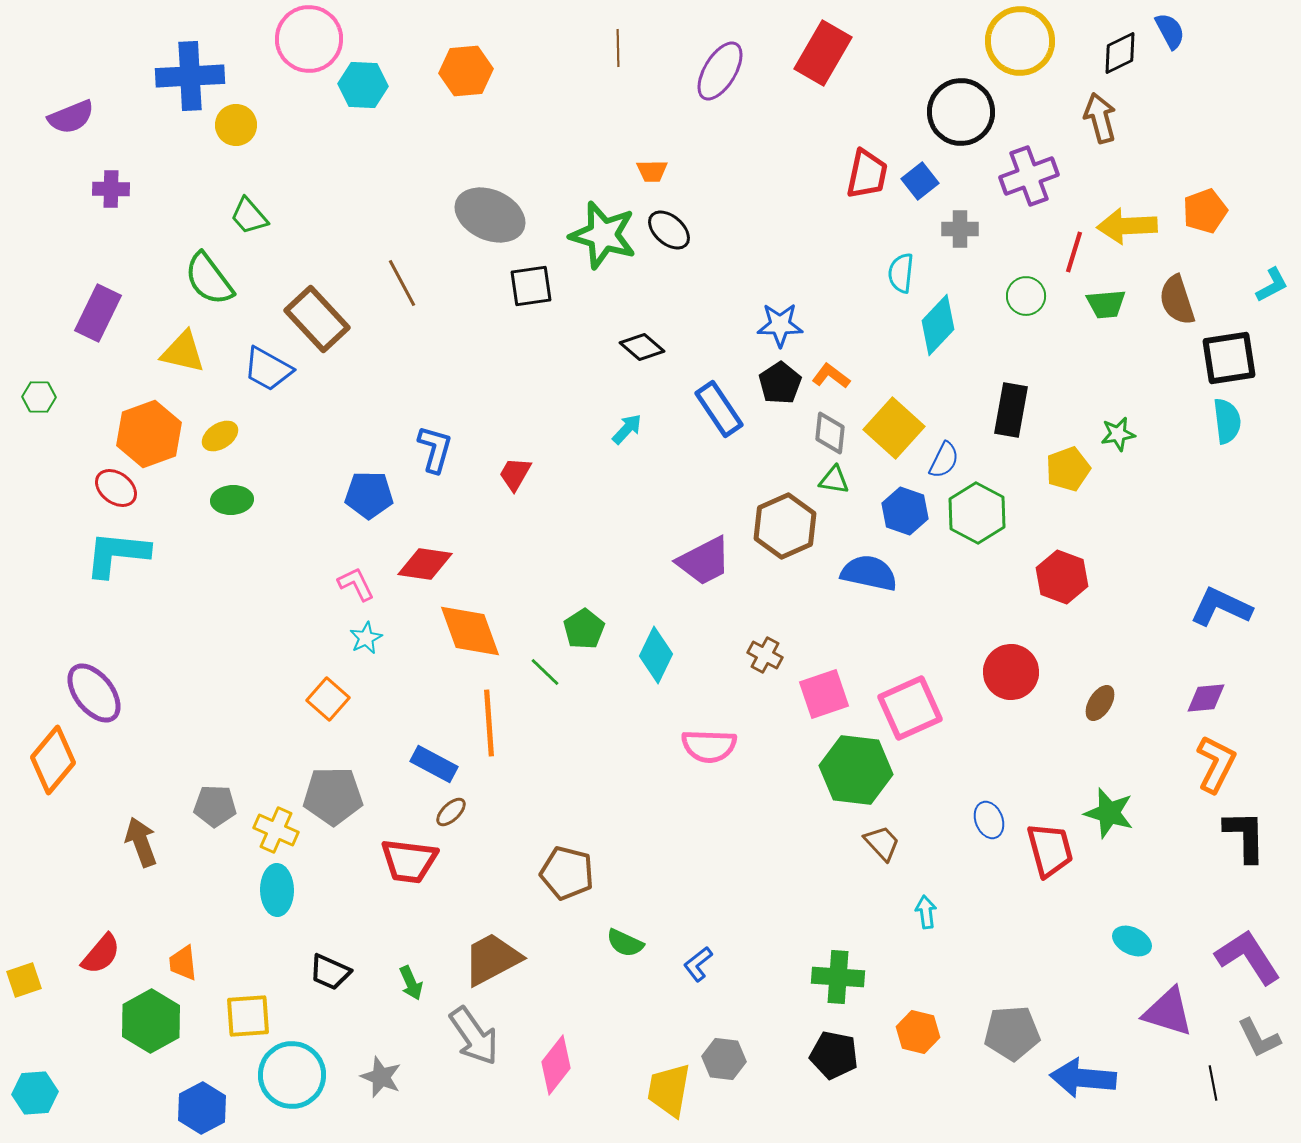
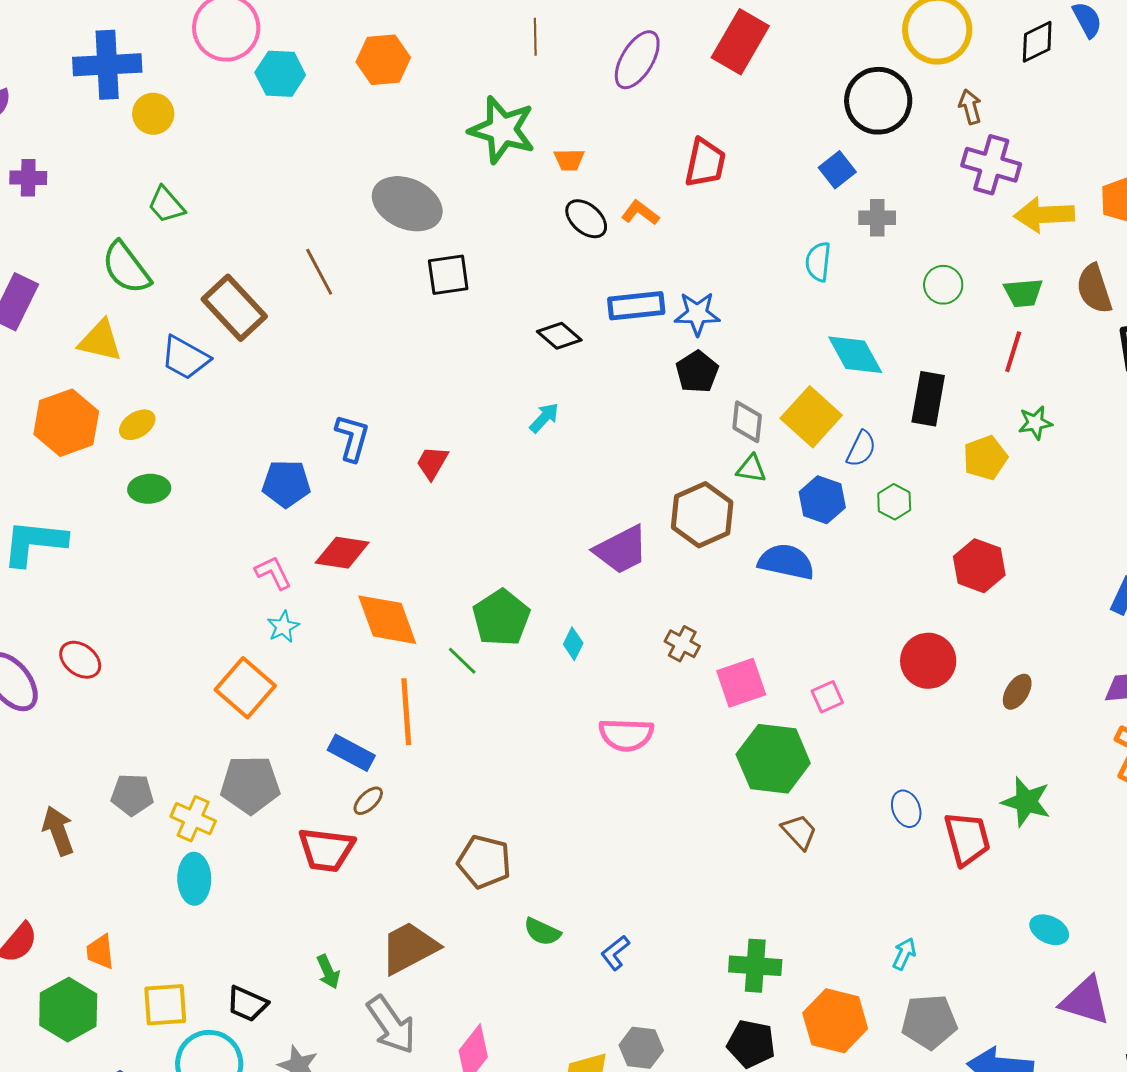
brown arrow: (1100, 118) -> (970, 107), moved, size x0.7
red trapezoid: (867, 174) -> (705, 163), moved
purple cross: (1029, 176) -> (991, 165), moved, turned 36
green star: (603, 235) -> (502, 130), moved
red line: (1074, 252) -> (1013, 352), moved
cyan diamond: (938, 325) -> (855, 355), moved, turned -72
orange L-shape: (831, 376) -> (640, 213), moved
blue rectangle: (719, 409) -> (636, 306), moved, turned -62
red ellipse: (116, 488) -> (80, 660), moved
green hexagon: (977, 513) -> (894, 502), size x0.6
green pentagon: (584, 629) -> (501, 618), size x1.4
cyan diamond: (656, 655) -> (573, 644), size x0.6
orange square: (328, 699) -> (245, 688), size x1.4
pink square: (910, 708) -> (827, 697), size x0.5
cyan arrow: (926, 912) -> (904, 954), moved, turned 32
black trapezoid: (330, 972) -> (247, 1004), moved
orange hexagon: (918, 1032) -> (835, 1021), size x1.5

